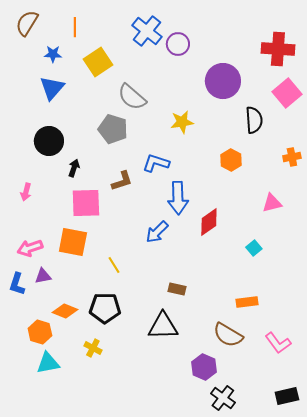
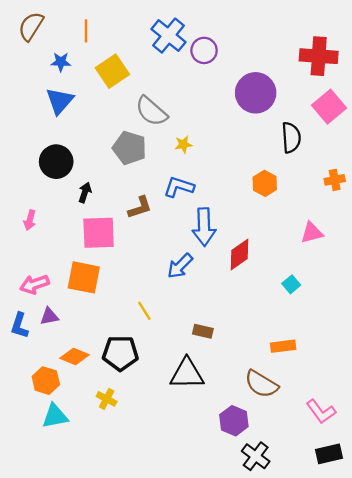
yellow star: (182, 122) -> (183, 144), moved, size x0.7
yellow line: (114, 265) -> (144, 311), moved
pink L-shape: (278, 343) -> (321, 412), moved

